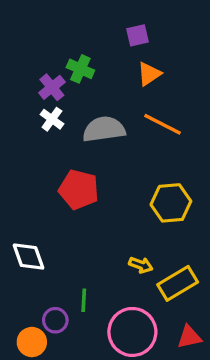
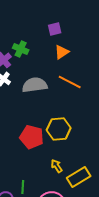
red pentagon: (79, 190) -> (32, 137), moved
yellow hexagon: (171, 203) -> (59, 129), moved
yellow arrow: (141, 265) -> (57, 166), turned -144

